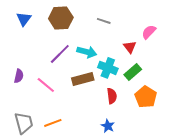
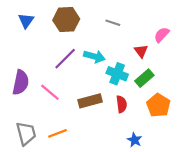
purple semicircle: (19, 76) -> (21, 82), size x1.6
brown rectangle: (83, 79) -> (90, 101), moved
blue star: (108, 126) -> (135, 140), moved

